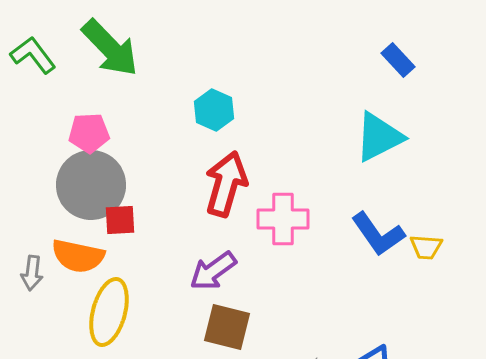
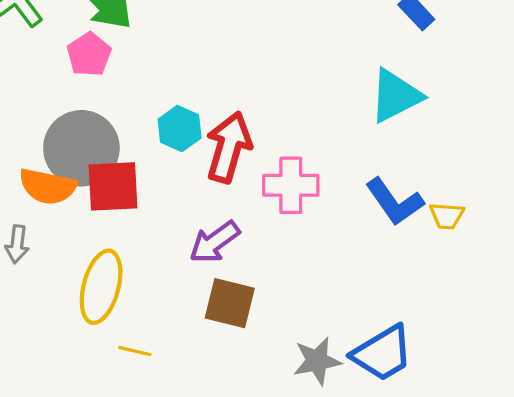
cyan hexagon: (214, 110) -> (180, 129), moved
pink pentagon: (89, 133) -> (89, 54), moved, turned -30
red square: (120, 220) -> (113, 186), size x1.6
orange semicircle: (78, 256) -> (48, 186), moved

